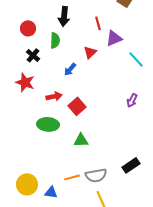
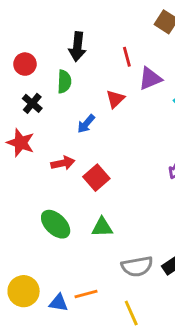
green ellipse: (48, 124) -> (56, 224), moved, turned 40
gray semicircle: (96, 175) -> (137, 266), moved
orange line: (72, 177) -> (86, 294), moved

